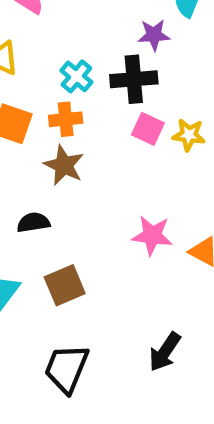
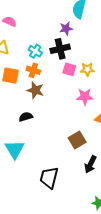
orange cross: (66, 119) -> (33, 70), turned 32
pink star: (152, 235) -> (85, 97), moved
brown square: (65, 285) -> (77, 140), moved

